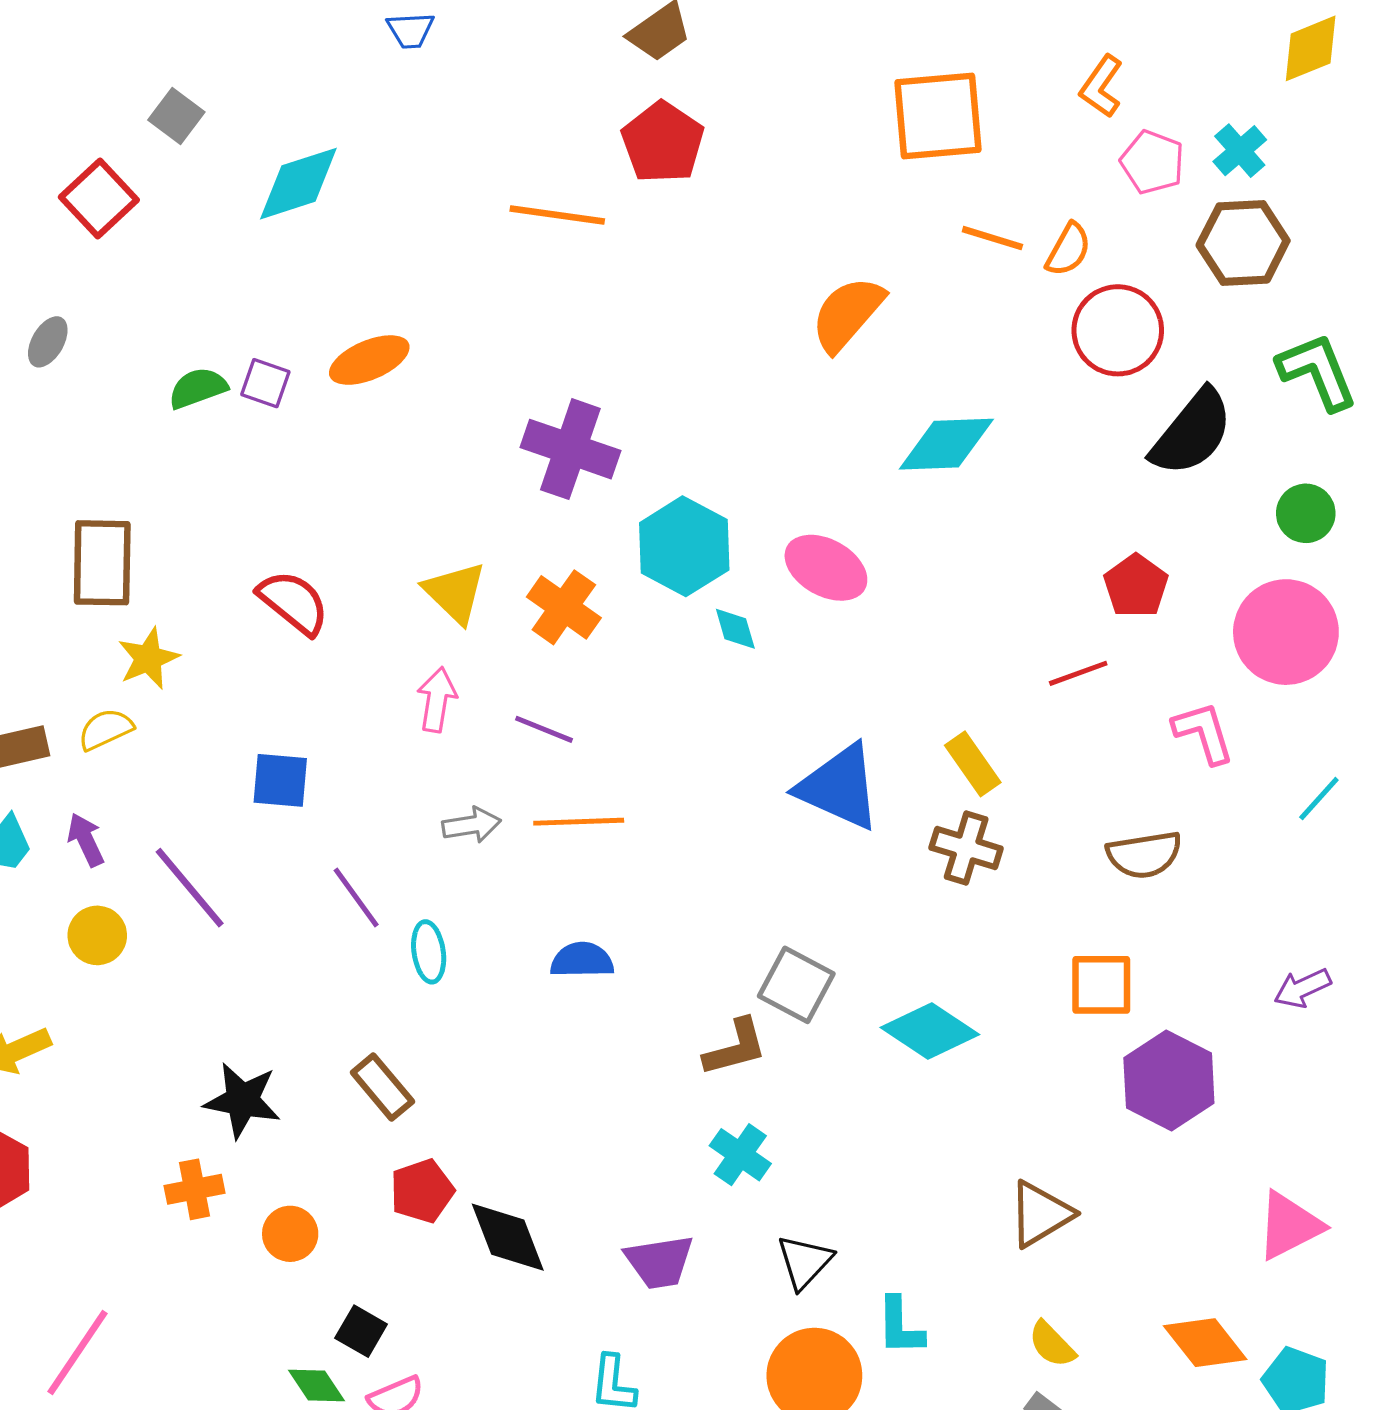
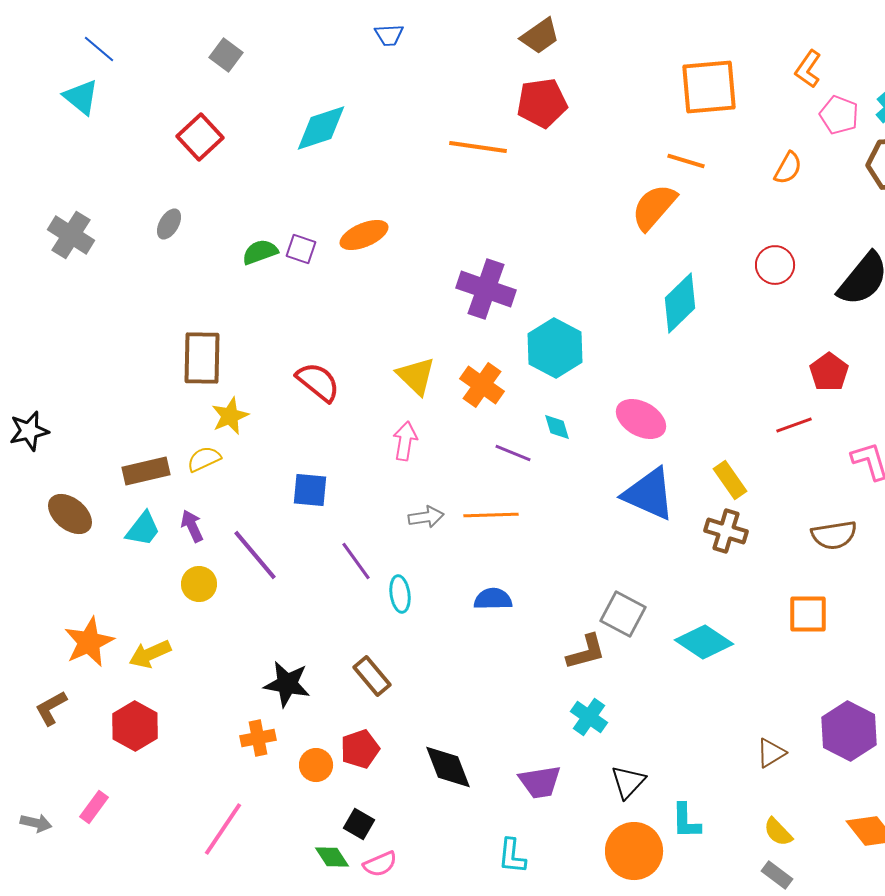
gray square: (176, 116) -> (226, 55), moved
red pentagon: (663, 142) -> (542, 103), turned 30
orange line: (992, 238) -> (686, 161), moved
red circle: (1118, 330) -> (775, 265), moved, size x0.7
cyan diamond: (946, 444) -> (680, 303), moved, turned -42
pink ellipse: (826, 568) -> (641, 419), moved
cyan diamond: (735, 629) -> (557, 427), moved
purple line: (544, 729) -> (513, 453), moved
purple hexagon: (1169, 1080) -> (849, 731), moved
red pentagon: (422, 1191) -> (360, 749), moved
brown triangle: (1040, 1214) -> (771, 753), size x0.7
pink line: (77, 1353) -> (223, 829), moved

